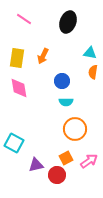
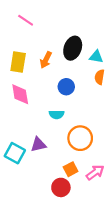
black ellipse: (68, 22) -> (73, 48), moved
cyan semicircle: (66, 102) -> (57, 115), moved
purple triangle: (36, 165) -> (38, 145), moved

